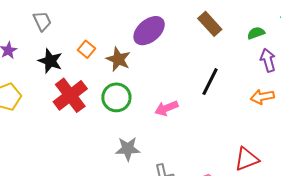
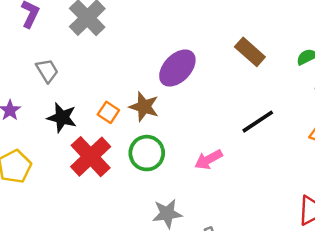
orange square: (86, 49) -> (108, 112), moved
black line: (210, 82) -> (258, 122), turned 36

